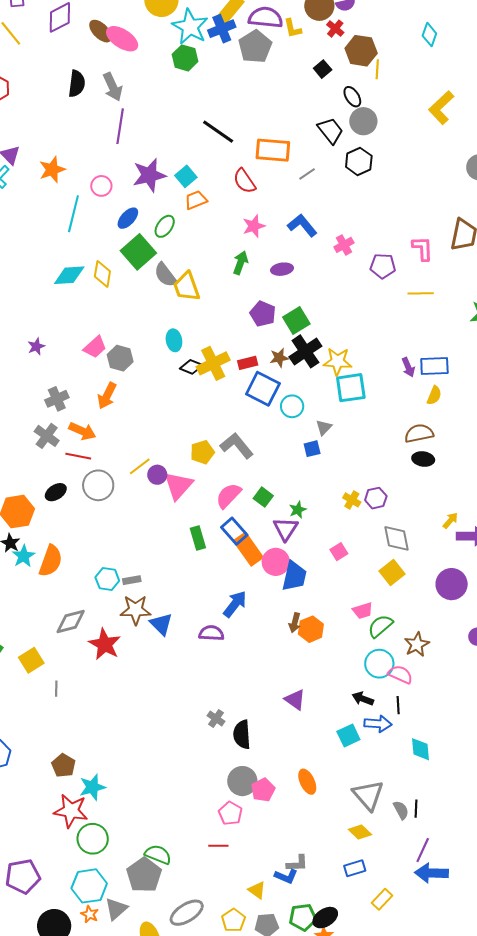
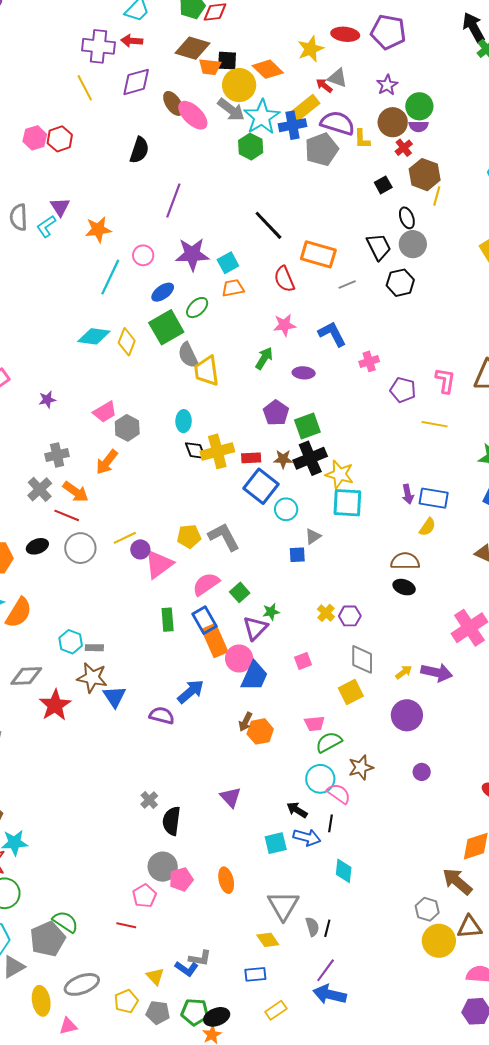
gray arrow: (113, 87) -> (231, 110), moved, turned -40
black diamond: (191, 367) -> (195, 451), turned 35
yellow arrow: (450, 520) -> (404, 672), moved

